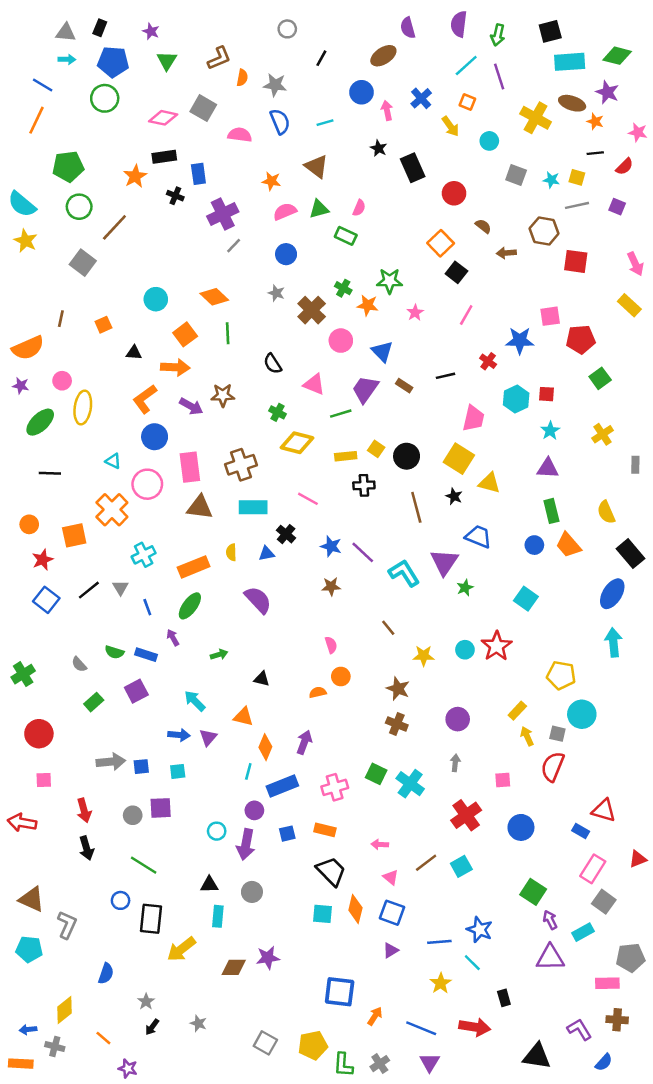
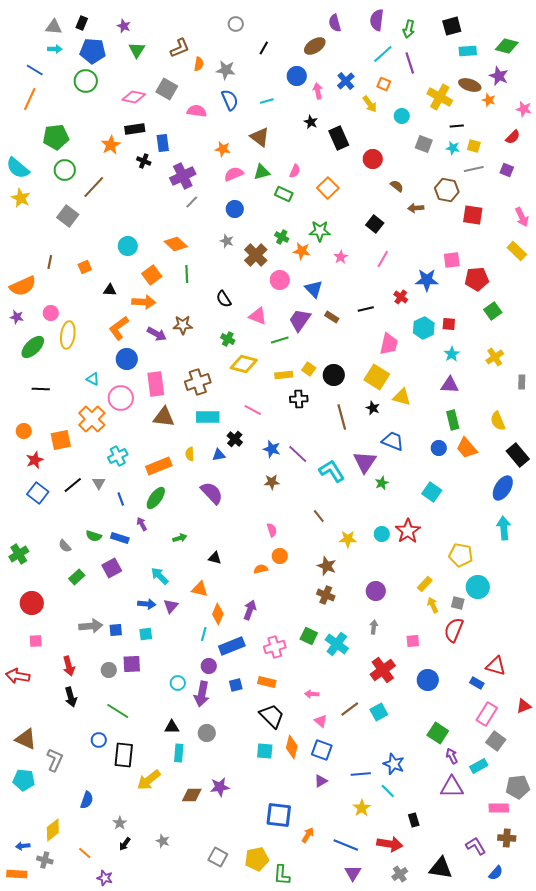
cyan rectangle: (570, 62) -> (468, 51), size x0.7
black line: (595, 153) -> (457, 126), moved
orange square: (441, 243) -> (328, 188), moved
gray cross: (380, 1064) -> (400, 874), moved

